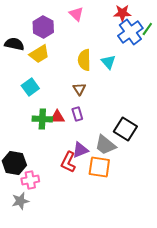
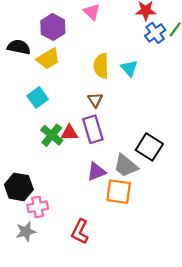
blue cross: (130, 32) -> (155, 33), size x0.7
purple rectangle: (77, 114) -> (93, 129), size x1.6
green cross: (42, 119) -> (52, 135), turned 36
red L-shape: (68, 162) -> (80, 232), moved

